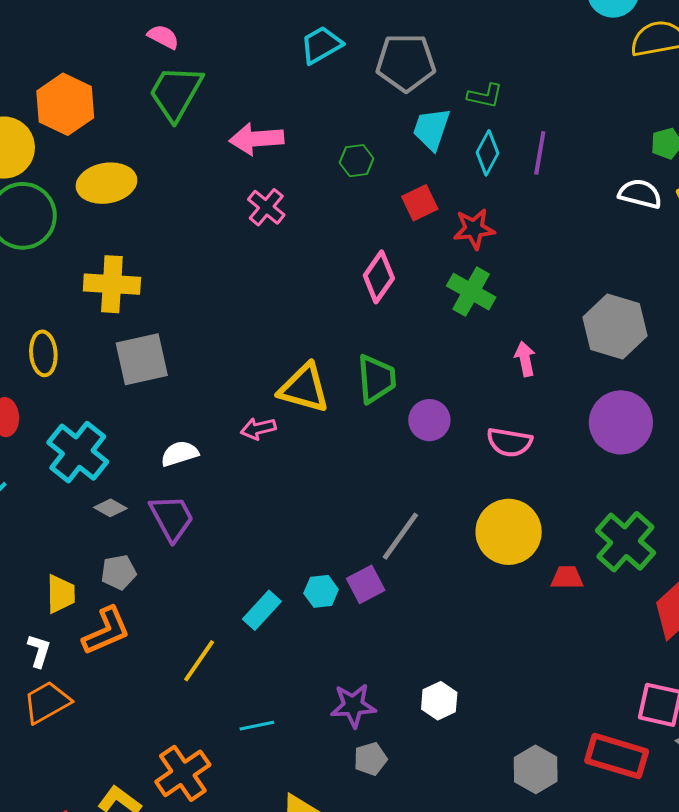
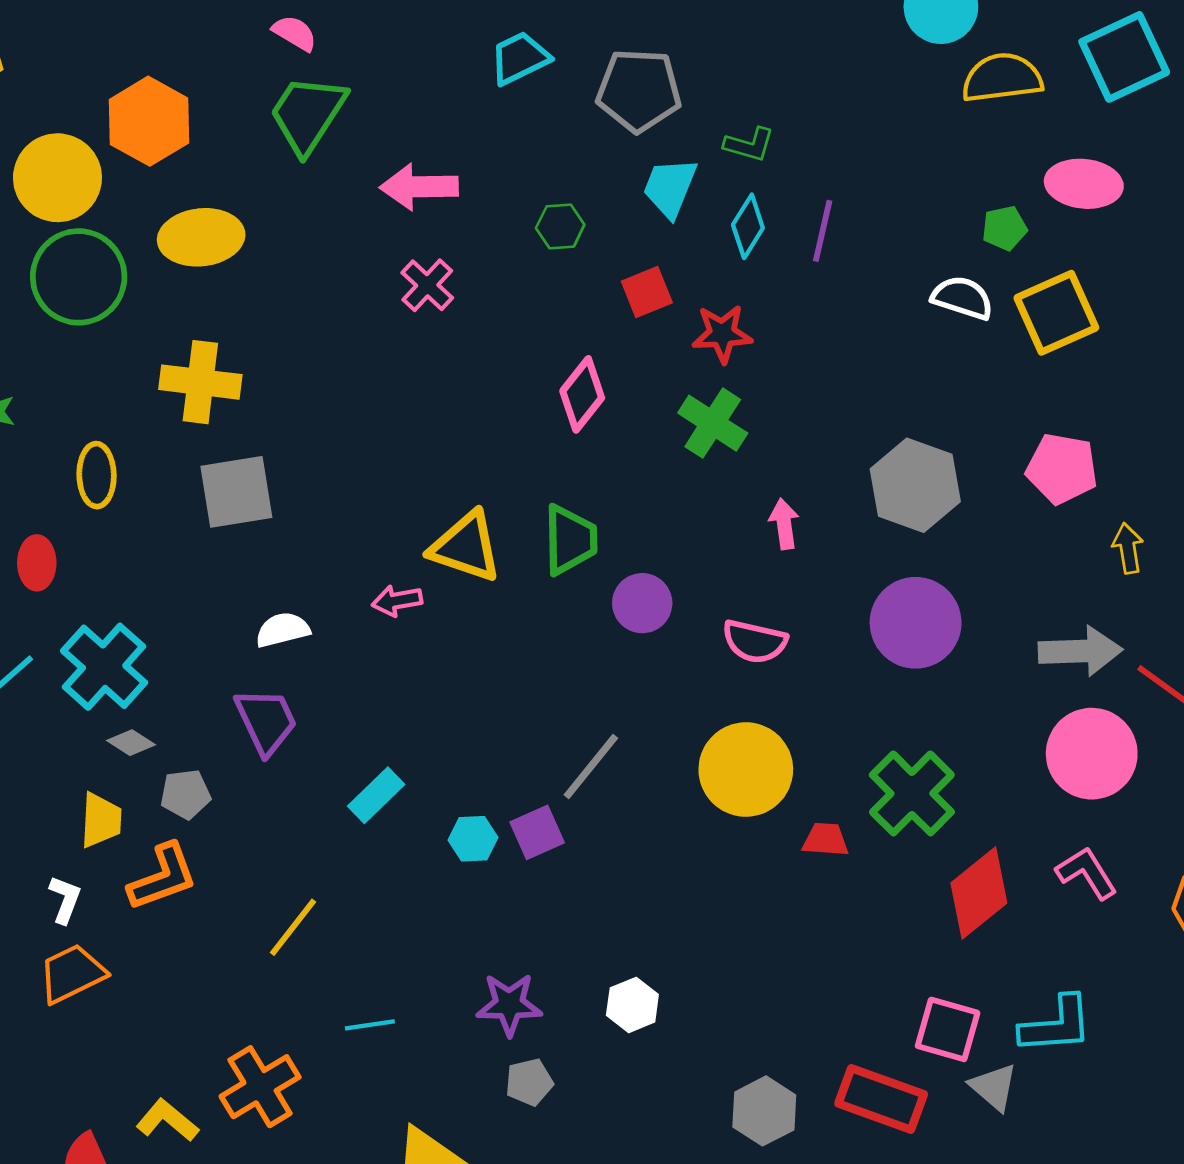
cyan cross: (78, 452) -> (104, 667), moved
gray diamond: (110, 508) -> (131, 743), moved
cyan rectangle: (262, 610) -> (376, 795), moved

